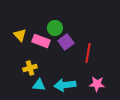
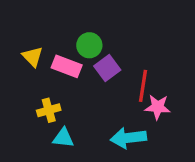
pink star: (97, 84) -> (158, 107), moved
cyan arrow: (65, 85) -> (128, 138), moved

